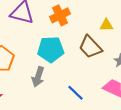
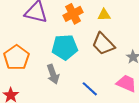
yellow triangle: (106, 25) -> (104, 15), moved
gray arrow: (38, 77) -> (53, 74), turned -36

